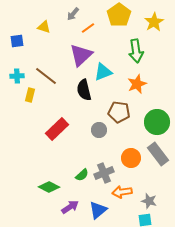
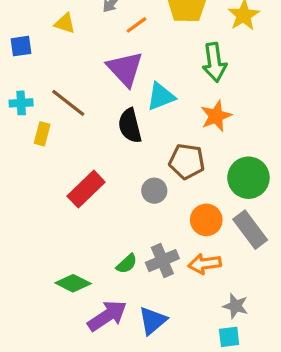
purple triangle: (81, 55) -> (125, 69), turned -30
orange circle: (131, 158) -> (206, 220), moved
orange arrow: (122, 192) -> (205, 264), moved
purple arrow: (70, 207) -> (107, 316), size x1.4

